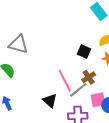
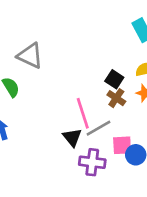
brown cross: (89, 77) -> (116, 98), moved, turned -32
black triangle: (50, 101) -> (72, 137), moved

